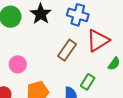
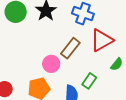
pink circle: (18, 64) -> (51, 64), moved

